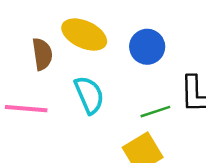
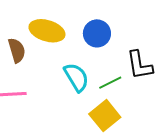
cyan semicircle: (89, 95) -> (76, 77), moved

